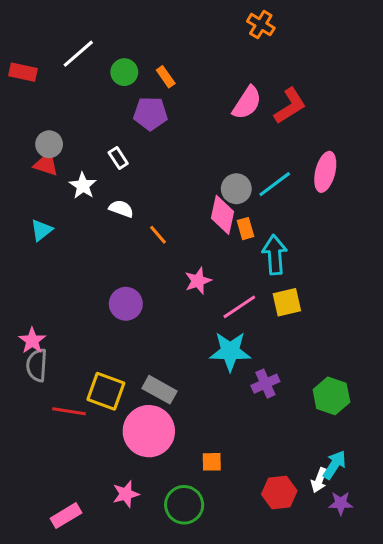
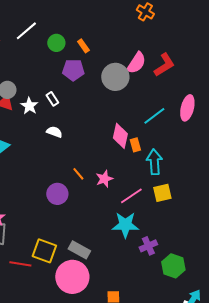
white star: (83, 186) -> (29, 106), moved
gray circle: (236, 189) -> (115, 77), moved, size x1.4
orange line: (158, 235) -> (78, 174), moved
green hexagon: (331, 396) -> (173, 266), moved

